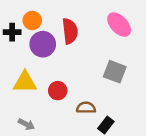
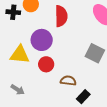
purple circle: (43, 44) -> (42, 40), moved

